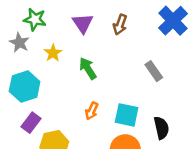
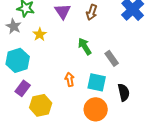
green arrow: (88, 68) -> (85, 46), moved
gray rectangle: (154, 71) -> (112, 58), moved
orange arrow: (92, 111) -> (70, 79), turned 144

